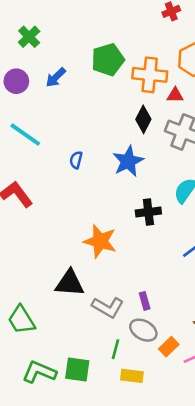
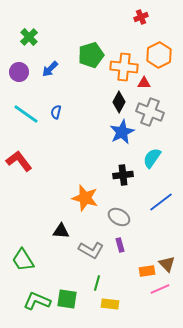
blue semicircle: (76, 160) -> (56, 112), moved
blue star: (128, 161) -> (122, 132), moved
black triangle: (70, 283) -> (61, 231), size x0.7
gray ellipse: (143, 330) -> (119, 217), moved
orange rectangle: (169, 347) -> (147, 271), moved, turned 35

